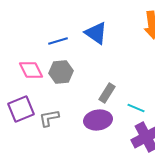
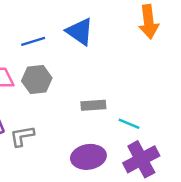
gray rectangle: (107, 93) -> (93, 105), turned 54
purple ellipse: (98, 120) -> (88, 157), moved

